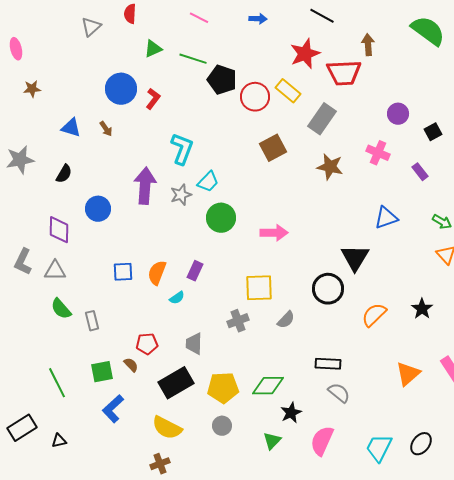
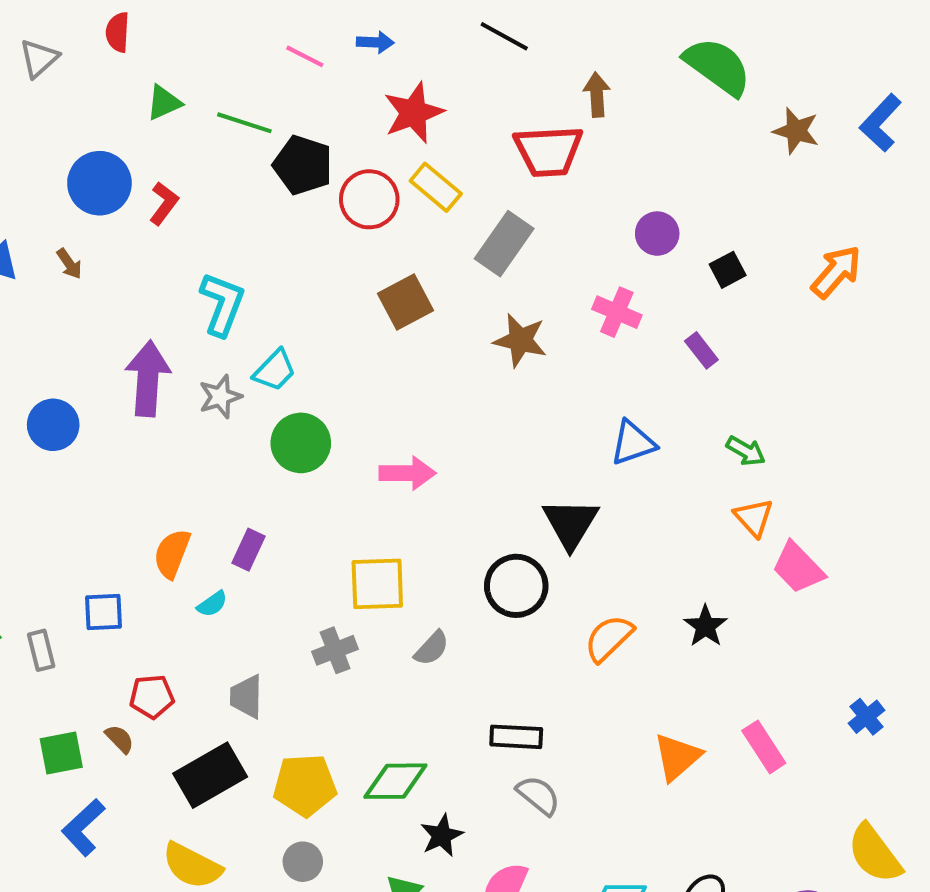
pink line: (199, 18) -> (305, 56), moved
red star: (305, 54) -> (414, 113), moved
blue square: (123, 272) -> (103, 612), moved

